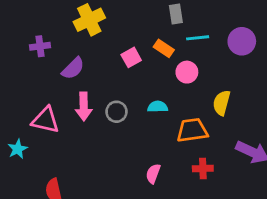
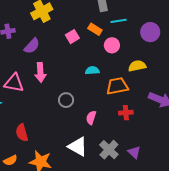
purple circle: (242, 41) -> (150, 32), moved
yellow semicircle: (222, 103) -> (137, 66), turned 66
gray circle: (116, 112) -> (66, 100), moved

